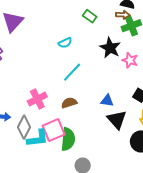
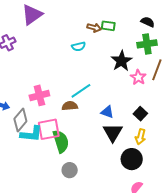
brown arrow: (123, 15) -> (94, 28), moved
green rectangle: (90, 16) -> (108, 26), turned -40
cyan line: (72, 72) -> (81, 91), moved
green semicircle: (68, 139) -> (61, 141), turned -35

